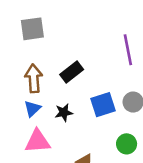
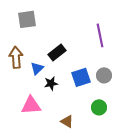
brown arrow: (34, 78) -> (16, 57), moved
blue triangle: (32, 109) -> (37, 68), moved

